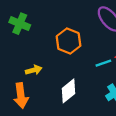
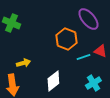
orange hexagon: (69, 41) -> (66, 39), moved

